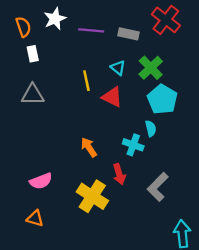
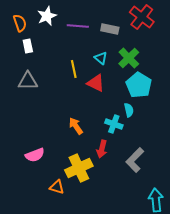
red arrow: (119, 174) -> (102, 149), turned 30
yellow cross: (92, 196) -> (79, 168), turned 32
orange triangle: (35, 218) -> (57, 187), moved

